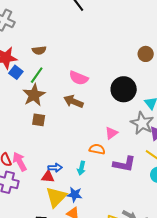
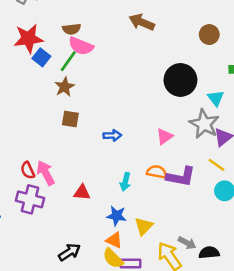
pink semicircle: (79, 78) -> (81, 46), moved
brown star: (34, 95) -> (65, 87), size x0.7
brown arrow: (73, 101) -> (142, 22), moved
orange semicircle: (97, 149) -> (157, 172), moved
blue arrow: (55, 168) -> (112, 135), moved
yellow triangle: (56, 197) -> (144, 226), moved, size x0.7

